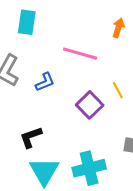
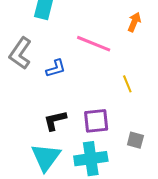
purple square: (90, 105) -> (96, 121), moved, turned 32
black L-shape: (31, 137) -> (55, 120), moved

